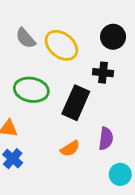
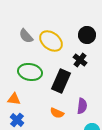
black cross: (103, 73) -> (80, 60), turned 32
orange semicircle: (70, 149) -> (57, 113), turned 56

